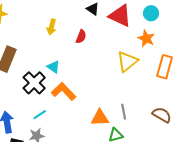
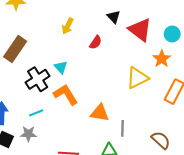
orange triangle: (100, 118) -> (100, 113), moved

